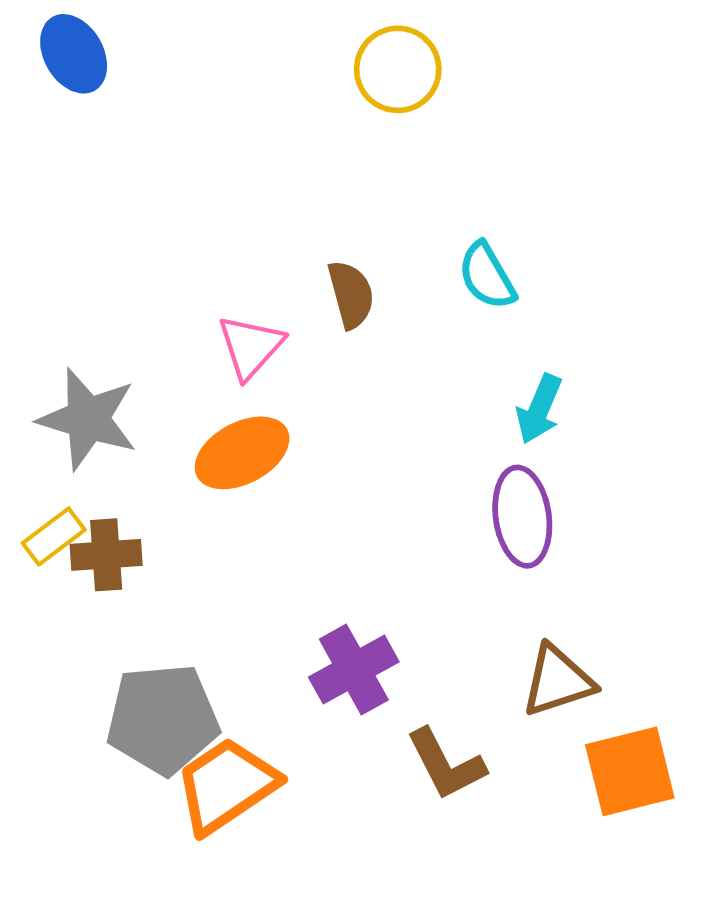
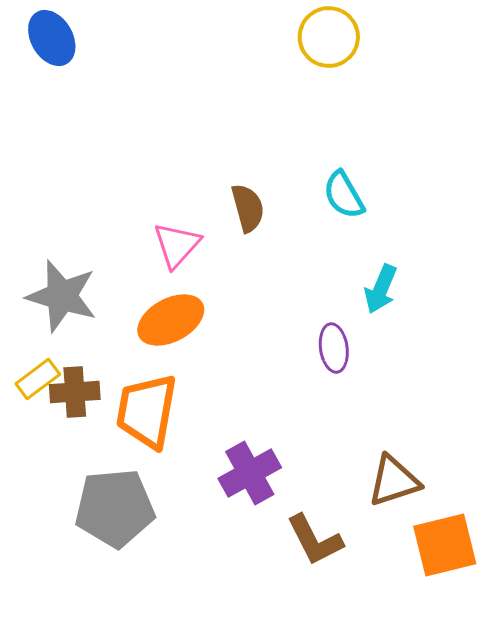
yellow circle: (398, 69) -> (329, 37), moved
purple ellipse: (522, 517) -> (334, 348), moved, size x0.7
orange trapezoid: (226, 786) -> (147, 411), moved, turned -46

